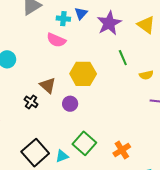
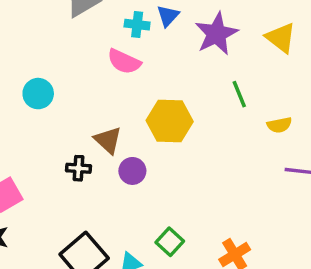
black cross: (31, 102) -> (78, 168), turned -32
purple circle: (70, 104) -> (132, 171), moved
green square: (84, 143) -> (170, 242), size x0.7

